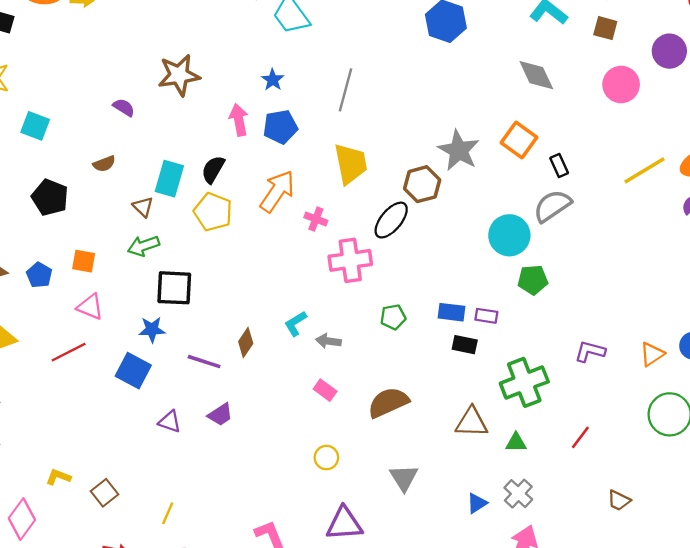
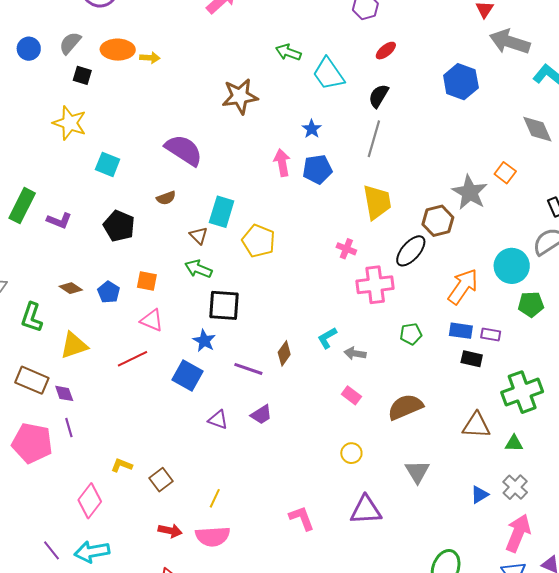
brown star: (179, 75) -> (240, 96), moved
purple semicircle: (124, 107) -> (184, 150), size x2.0
orange square: (519, 140) -> (505, 173), moved, size x0.7
black semicircle: (213, 169) -> (379, 96), moved
orange arrow: (277, 191) -> (463, 286), moved
green arrow: (143, 246) -> (198, 269), turned 40
blue star: (152, 330) -> (204, 341), turned 30

